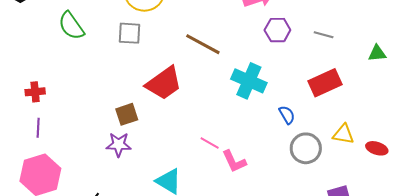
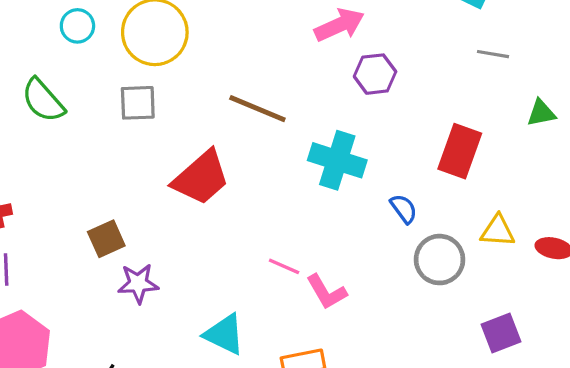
gray line: (324, 35) -> (493, 54), moved
green triangle: (377, 53) -> (541, 113), moved
red rectangle: (325, 83) -> (460, 151), turned -40
brown square: (127, 114) -> (106, 239), moved

